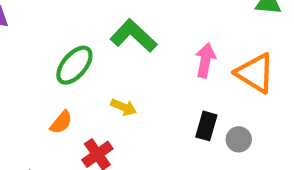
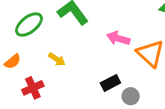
pink arrow: (205, 60) -> (118, 38), turned -95
black rectangle: (206, 126) -> (110, 83), turned 36

